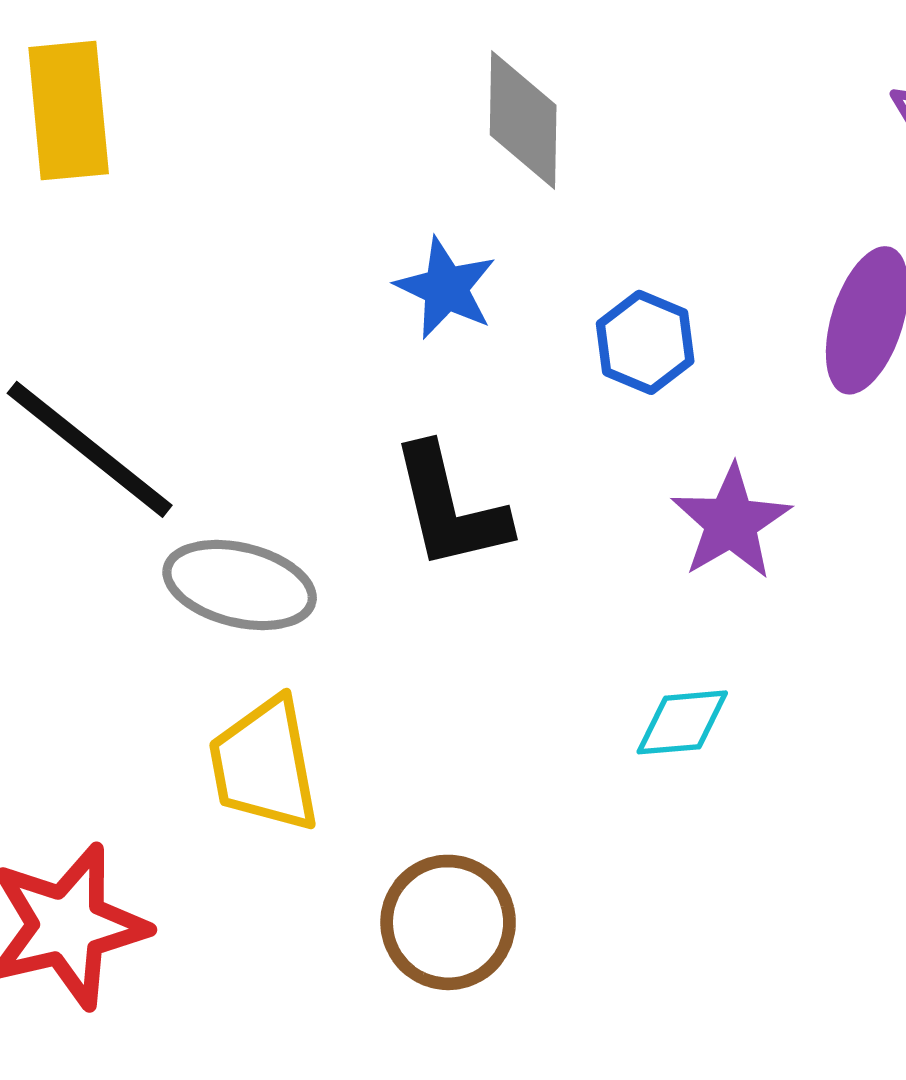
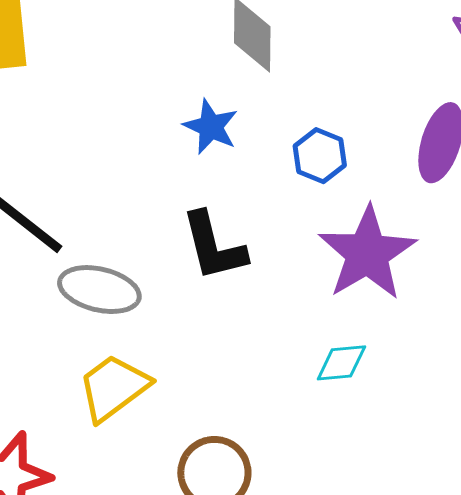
purple star: (731, 522) -> (367, 253), size x1.5
yellow trapezoid: (264, 765) -> (114, 388), turned 64

